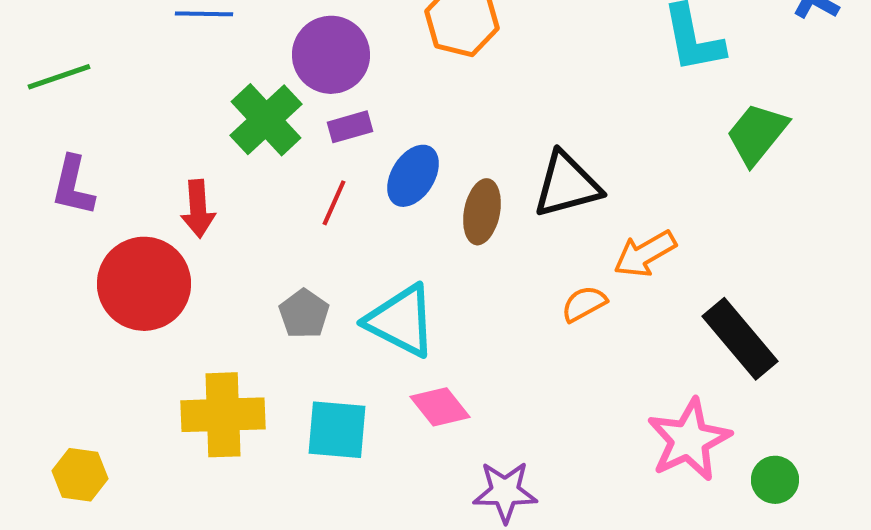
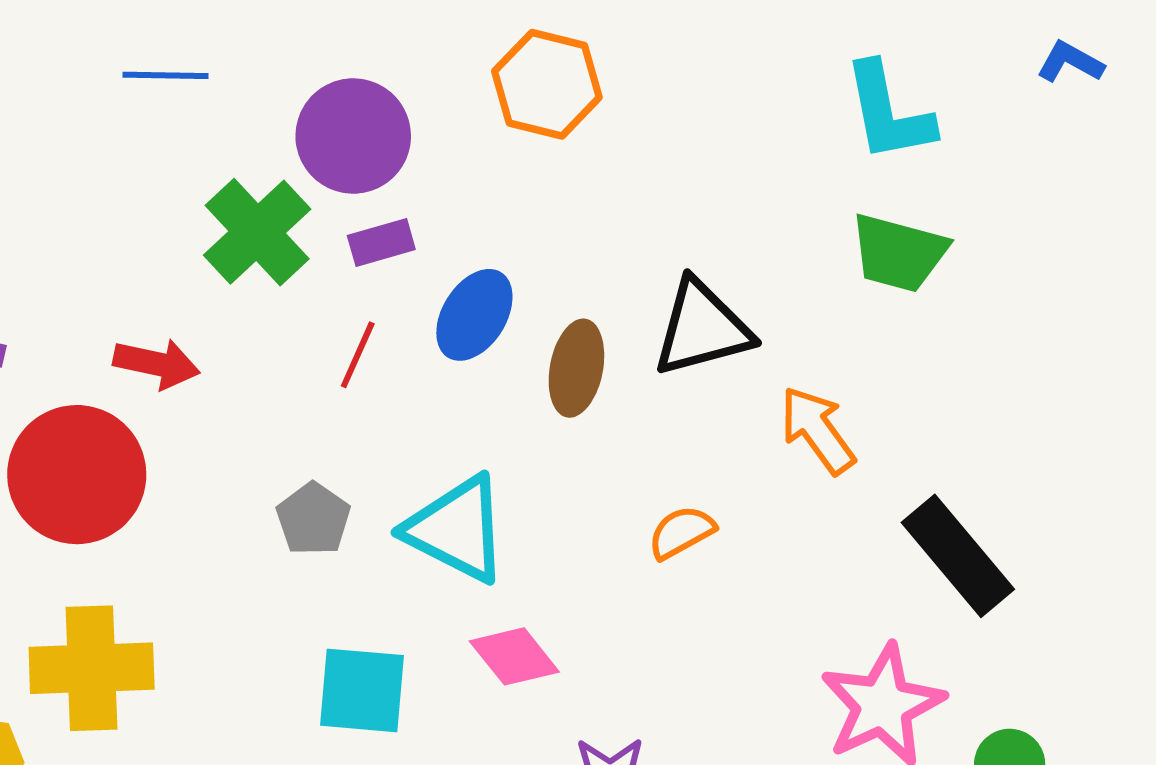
green trapezoid: (757, 134) -> (899, 253), moved, turned -114
red arrow: (198, 209) -> (157, 364), turned -74
orange arrow: (645, 254) -> (817, 430), turned 84
orange semicircle: (584, 304) -> (681, 532), moved
yellow cross: (223, 415) -> (92, 668), moved

